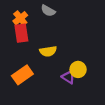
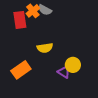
orange cross: (20, 18) -> (33, 11), moved
red rectangle: (21, 33) -> (20, 20), moved

